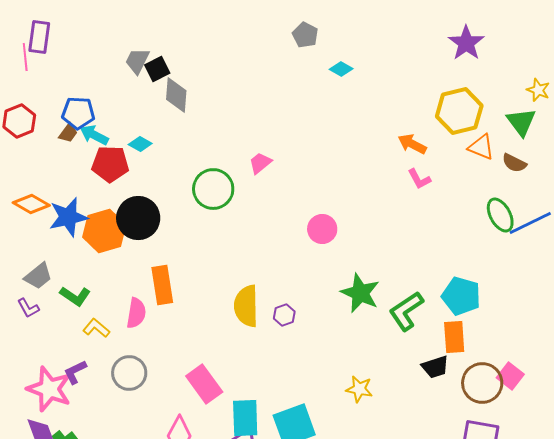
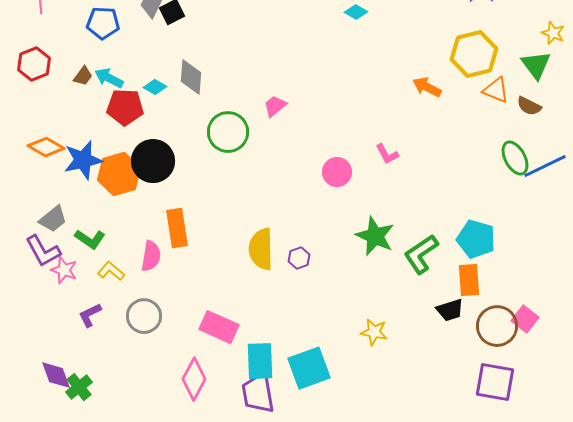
gray diamond: (176, 95) -> (191, 77), moved
blue pentagon: (78, 113) -> (103, 23), moved
pink L-shape: (419, 179) -> (387, 154), moved
purple L-shape: (28, 308) -> (43, 251), size x1.6
pink rectangle: (204, 384) -> (219, 327), turned -30
pink star: (49, 389) -> (64, 270), moved, size x0.6

